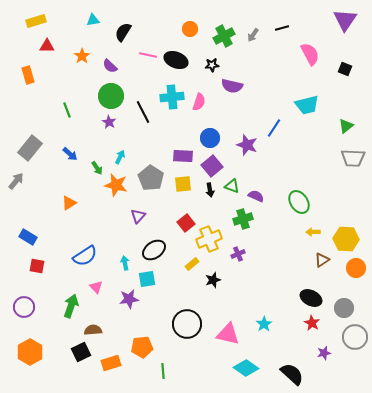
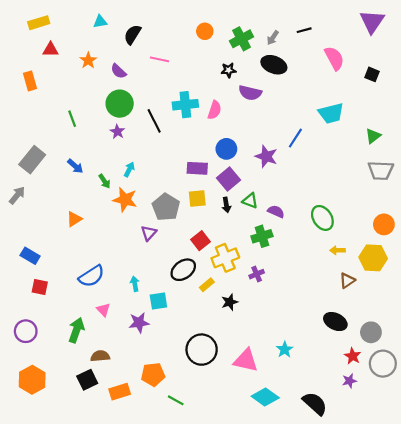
black ellipse: (176, 60) -> (274, 65), moved
gray pentagon: (151, 178) -> (166, 207), moved
black ellipse: (154, 250) -> (183, 270), moved
orange circle: (356, 268) -> (384, 224), moved
red star: (312, 323) -> (353, 356), moved
green line: (163, 371) -> (176, 400), turned -56

